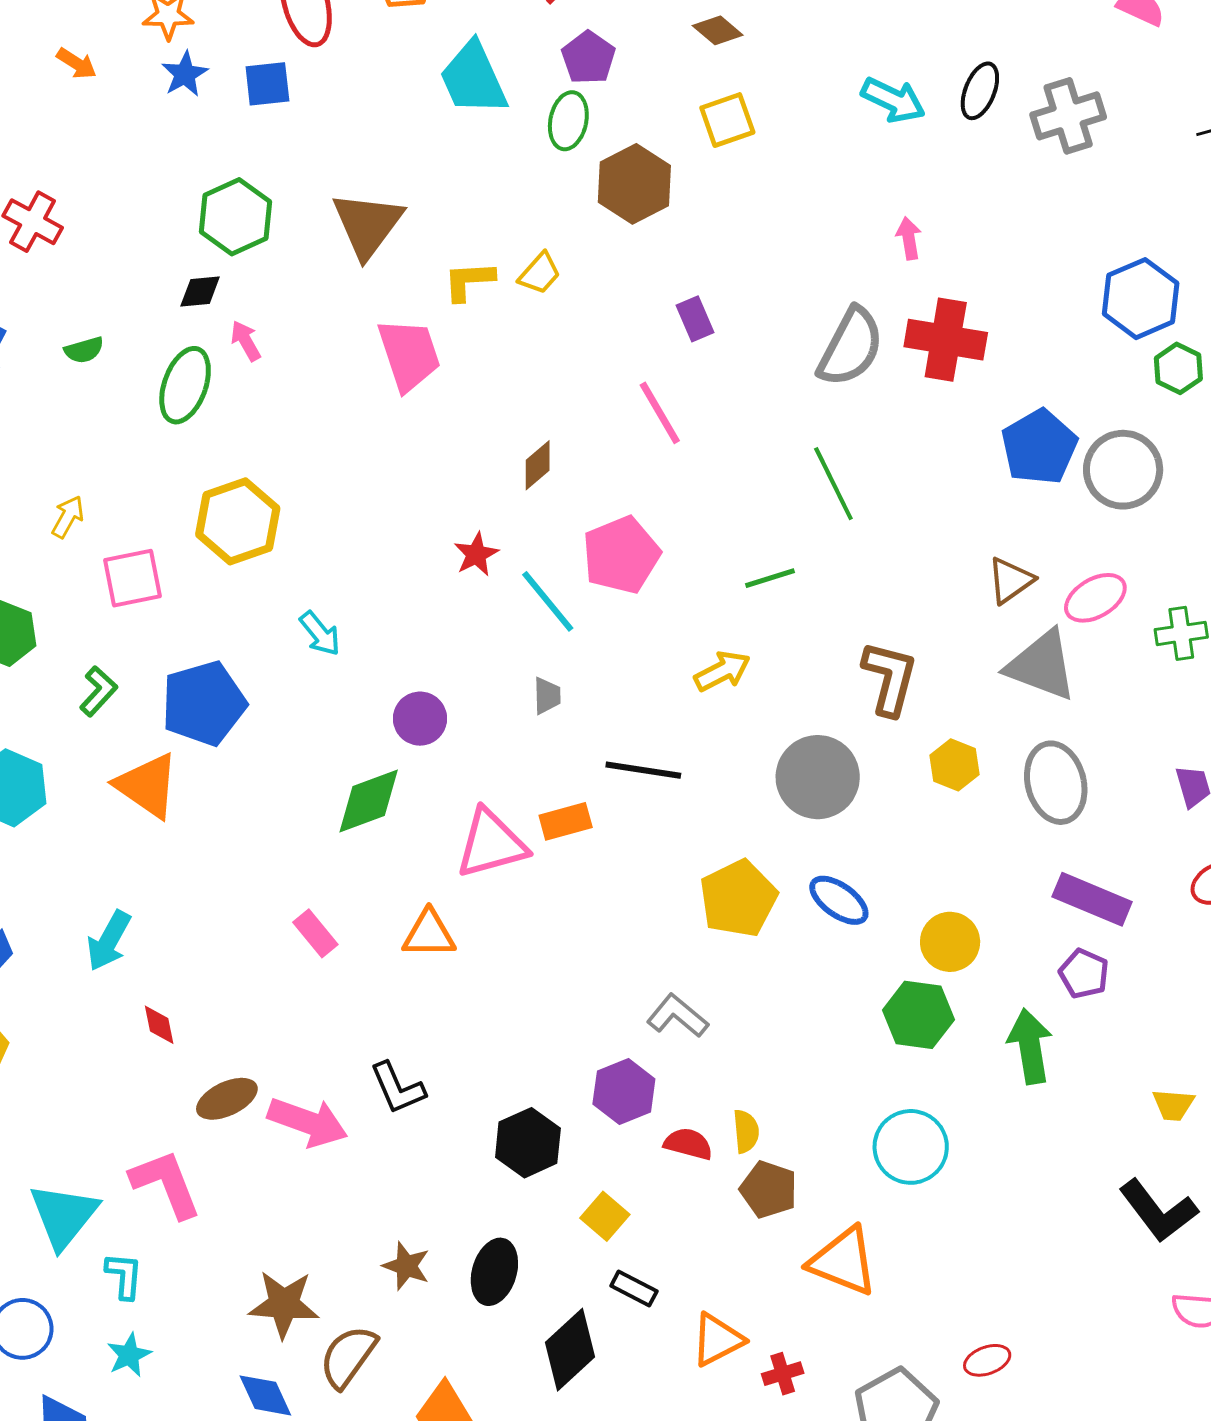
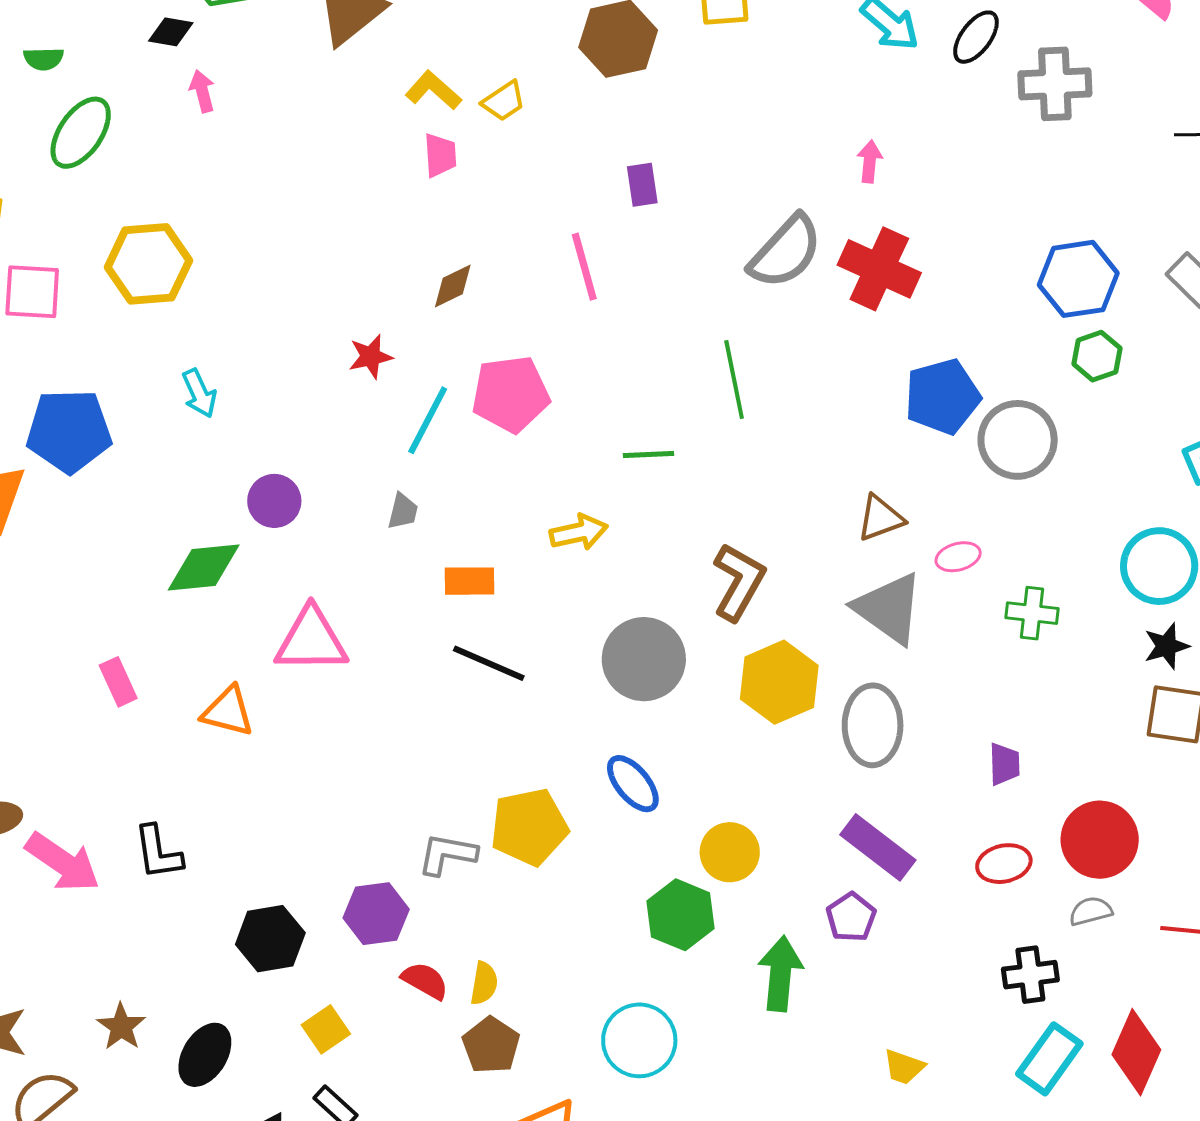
yellow L-shape: (469, 281) -> (433, 90), turned 30
pink trapezoid: (409, 355) -> (440, 155), moved, size x0.6
green ellipse: (185, 385) -> (81, 133), moved
pink ellipse: (1095, 598) -> (958, 557), size x0.7
cyan line: (548, 601) -> (428, 420), turned 52
yellow hexagon: (955, 765) -> (779, 682), size x1.6
black line: (643, 770) -> (489, 663), moved
orange rectangle: (566, 821) -> (470, 581), moved
yellow pentagon: (738, 899) -> (529, 827), moved
gray L-shape: (677, 1016) -> (447, 854), turned -44

